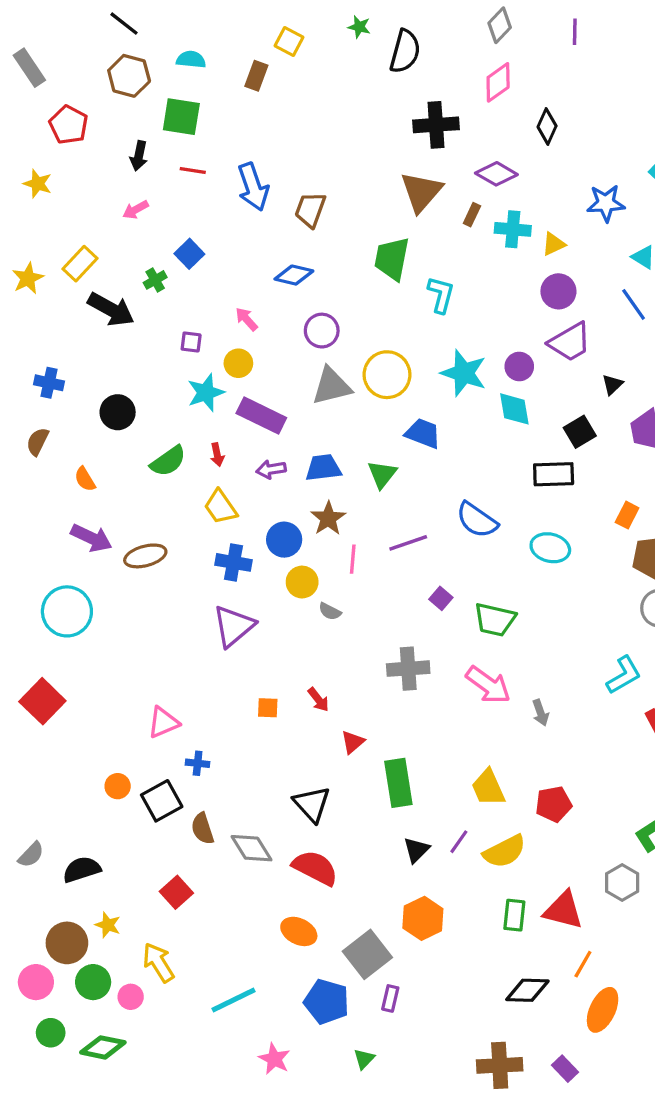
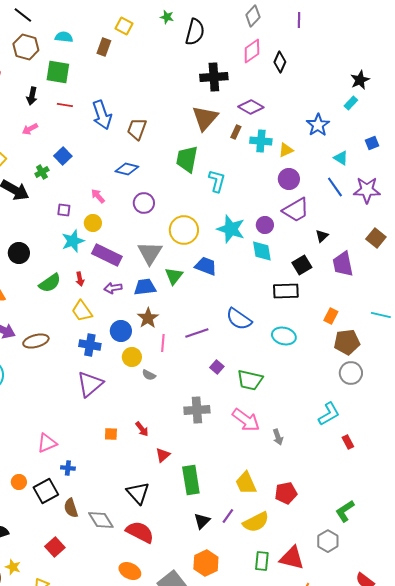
black diamond: (547, 126) -> (280, 62), moved
blue star: (606, 203) -> (318, 125), turned -30
gray triangle: (331, 386) -> (150, 253), moved, turned -44
green triangle: (382, 474) -> (174, 276), moved

